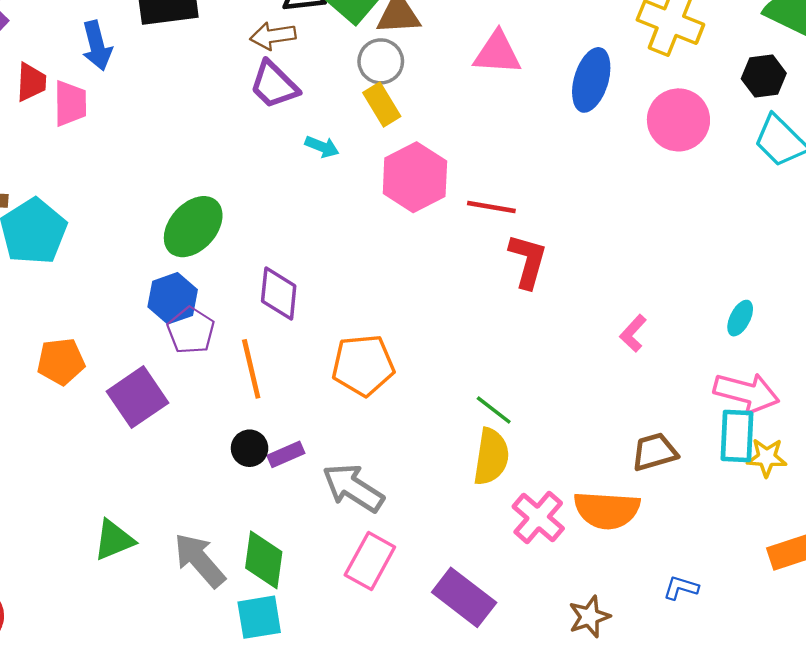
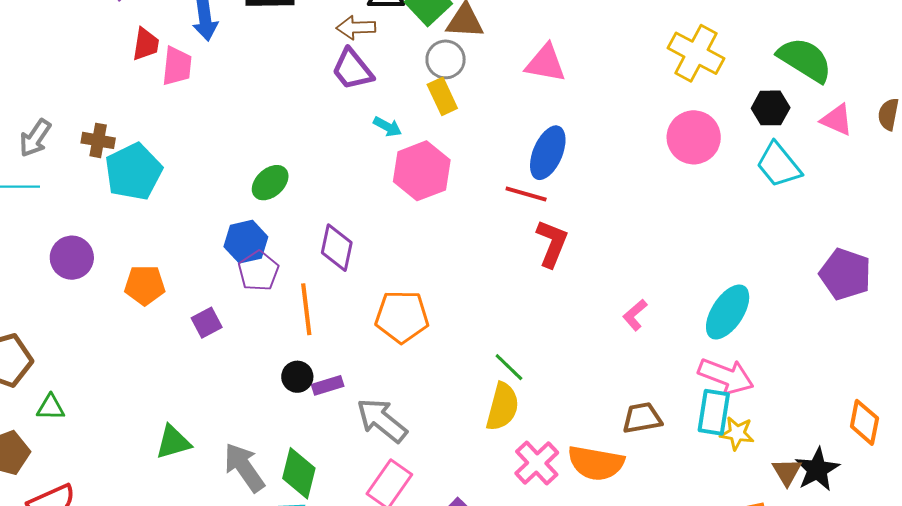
blue ellipse: (591, 80) -> (548, 153), moved
pink hexagon: (415, 177) -> (422, 171), moved
green ellipse: (193, 227) -> (270, 183), size x0.7
cyan ellipse: (740, 318) -> (728, 312), size x1.8
purple square: (138, 397) -> (207, 323), size x0.6

